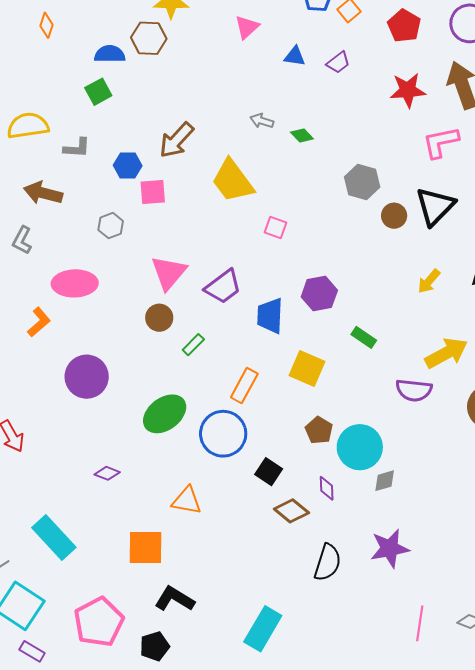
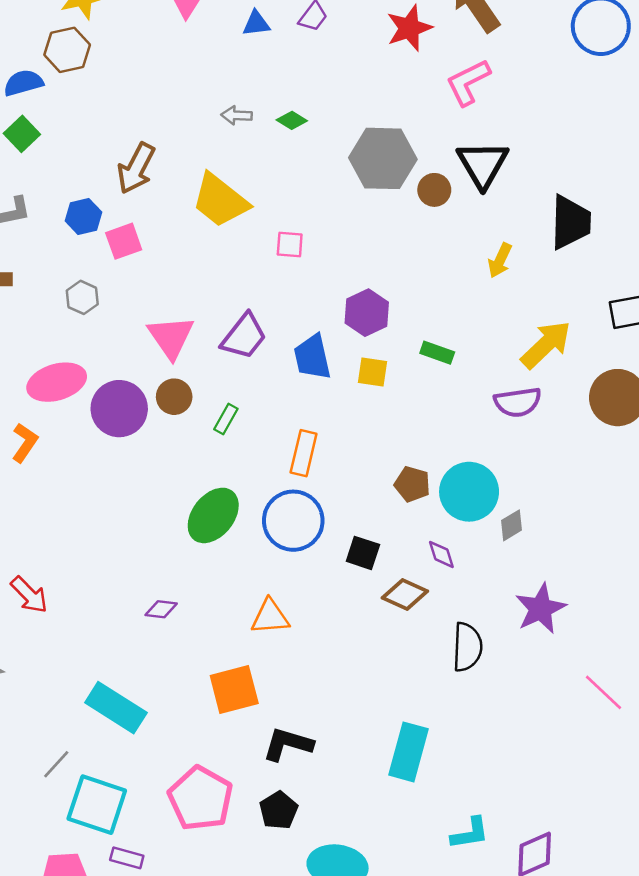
gray hexagon: (362, 182) -> (383, 158), size x1.4
yellow square: (307, 368) -> (373, 372), moved, size x0.7
purple circle: (87, 377) -> (119, 409), moved
pink line: (420, 623) -> (604, 692), turned -40

